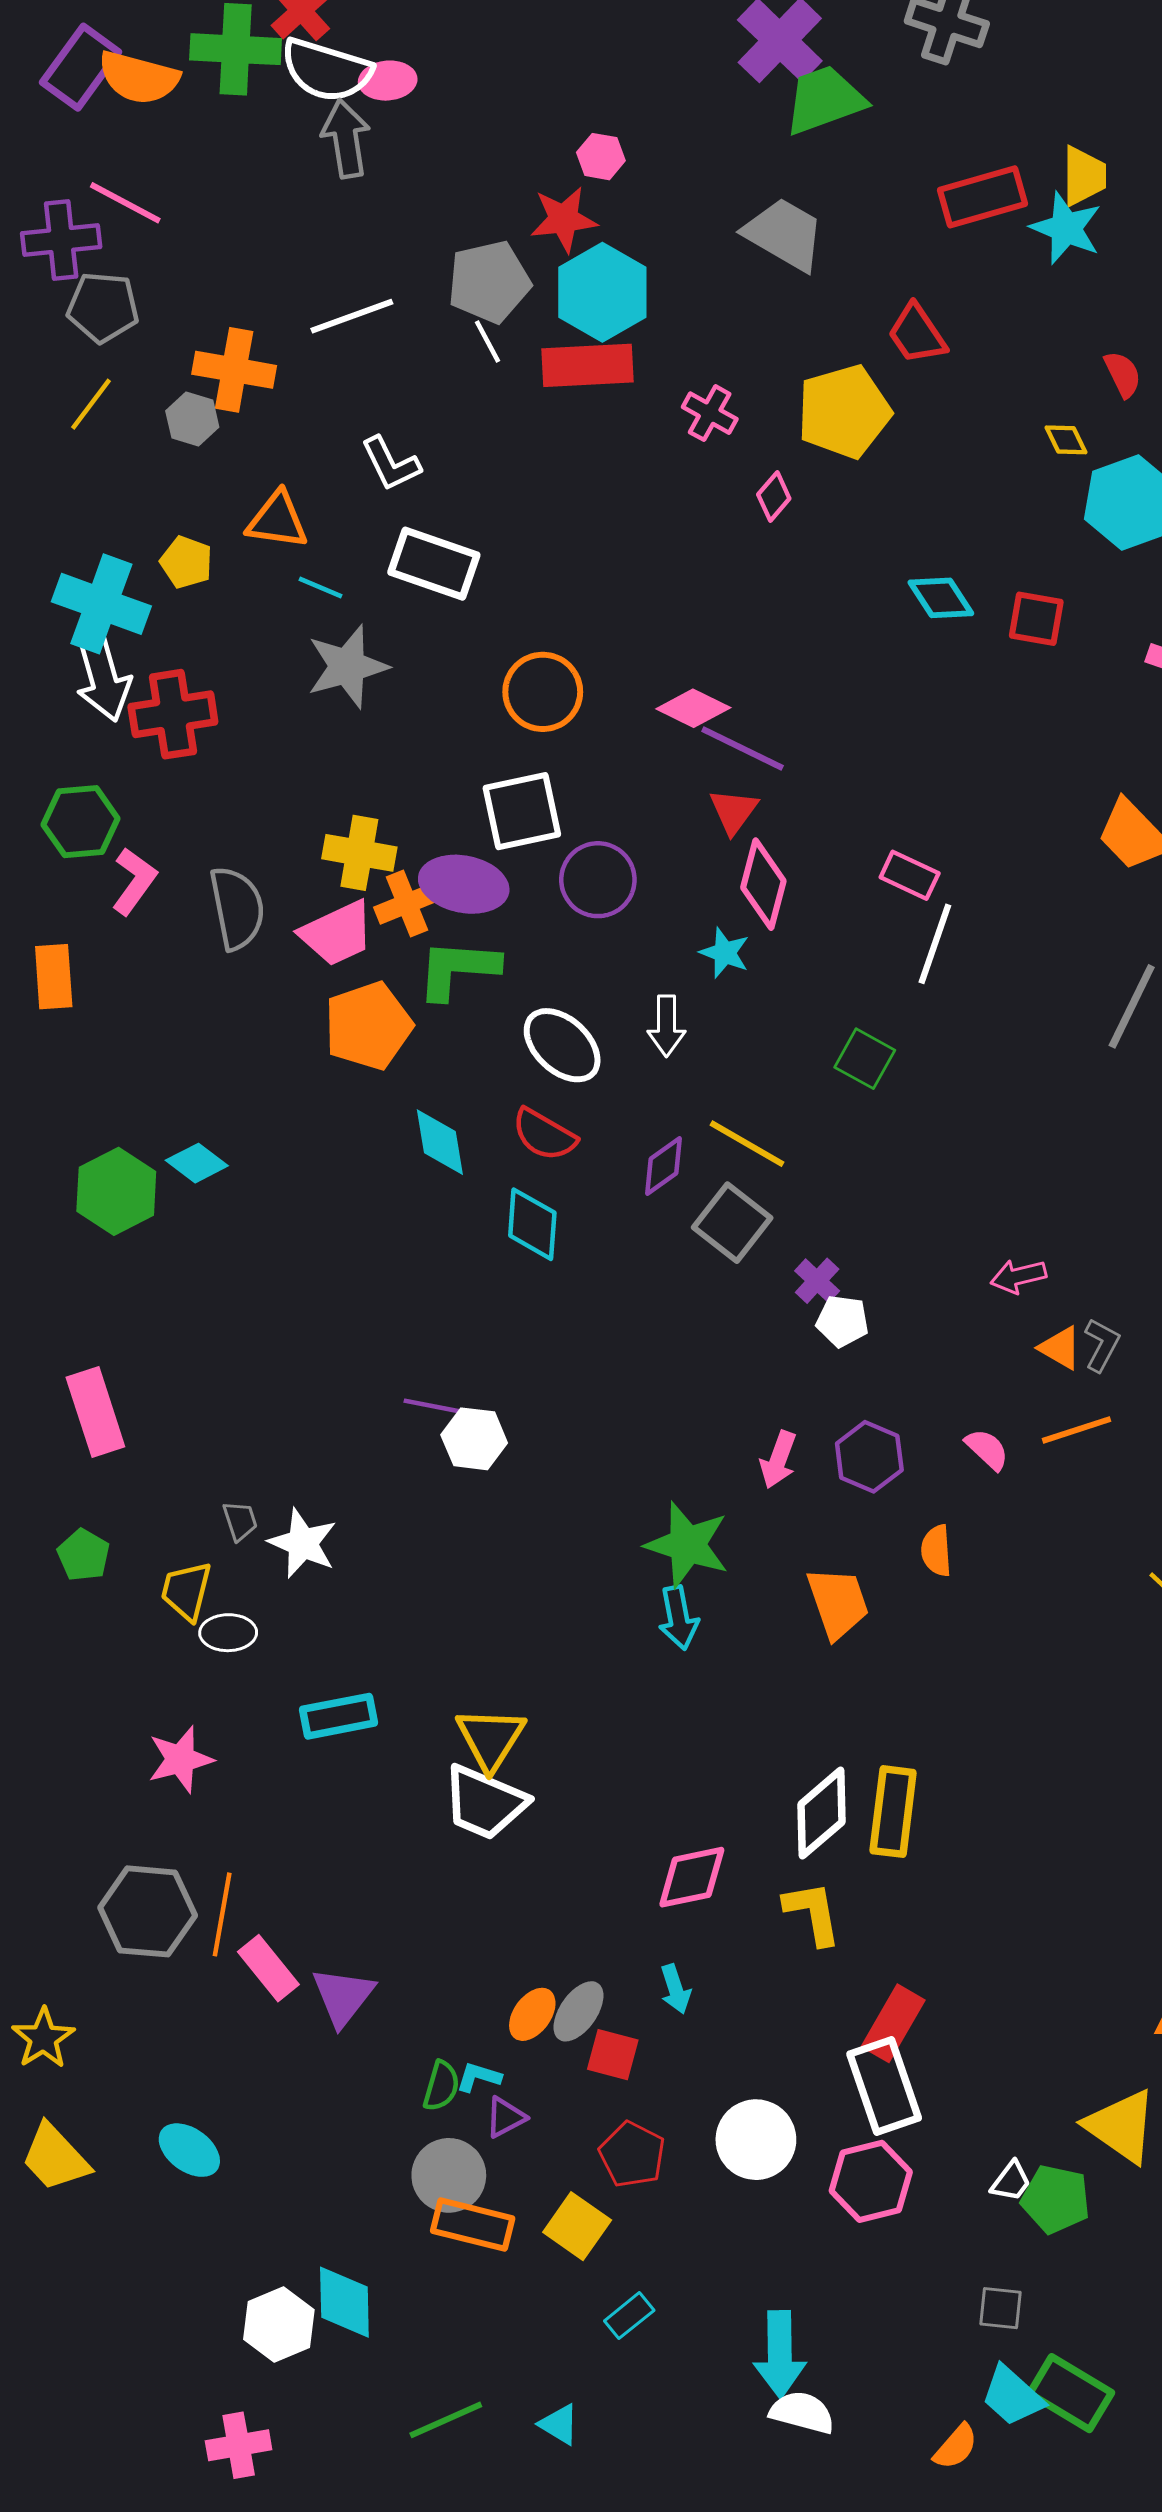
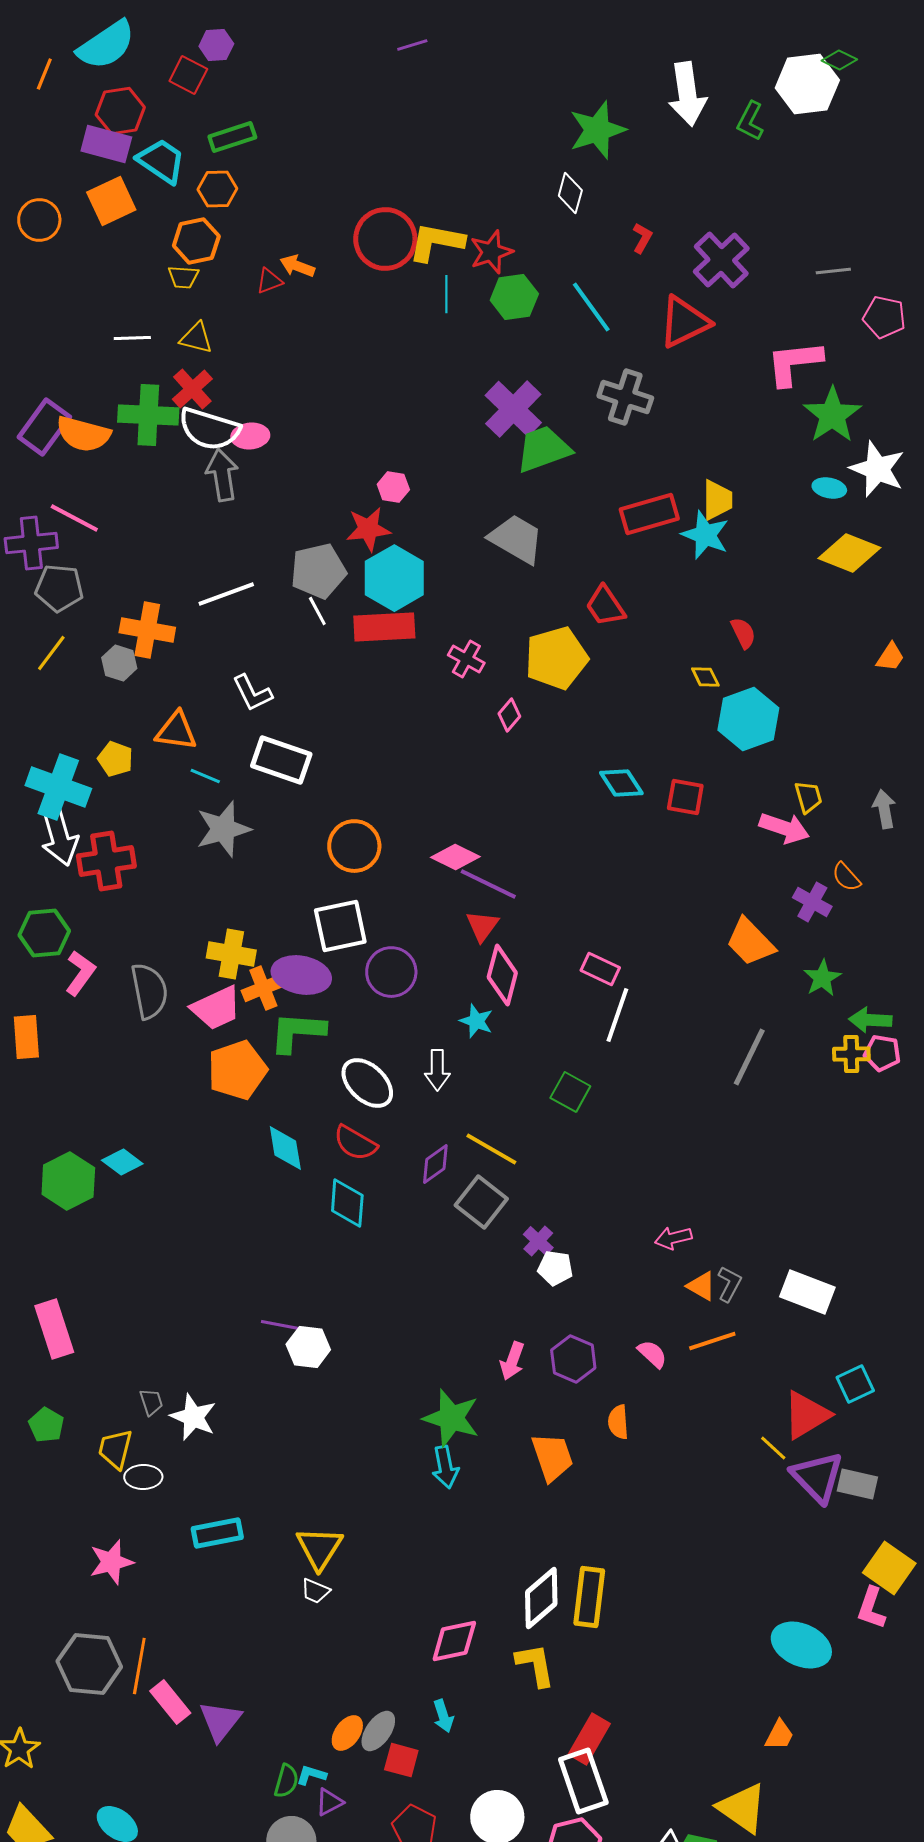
white trapezoid: (485, 1803) -> (315, 1591), size x0.5

